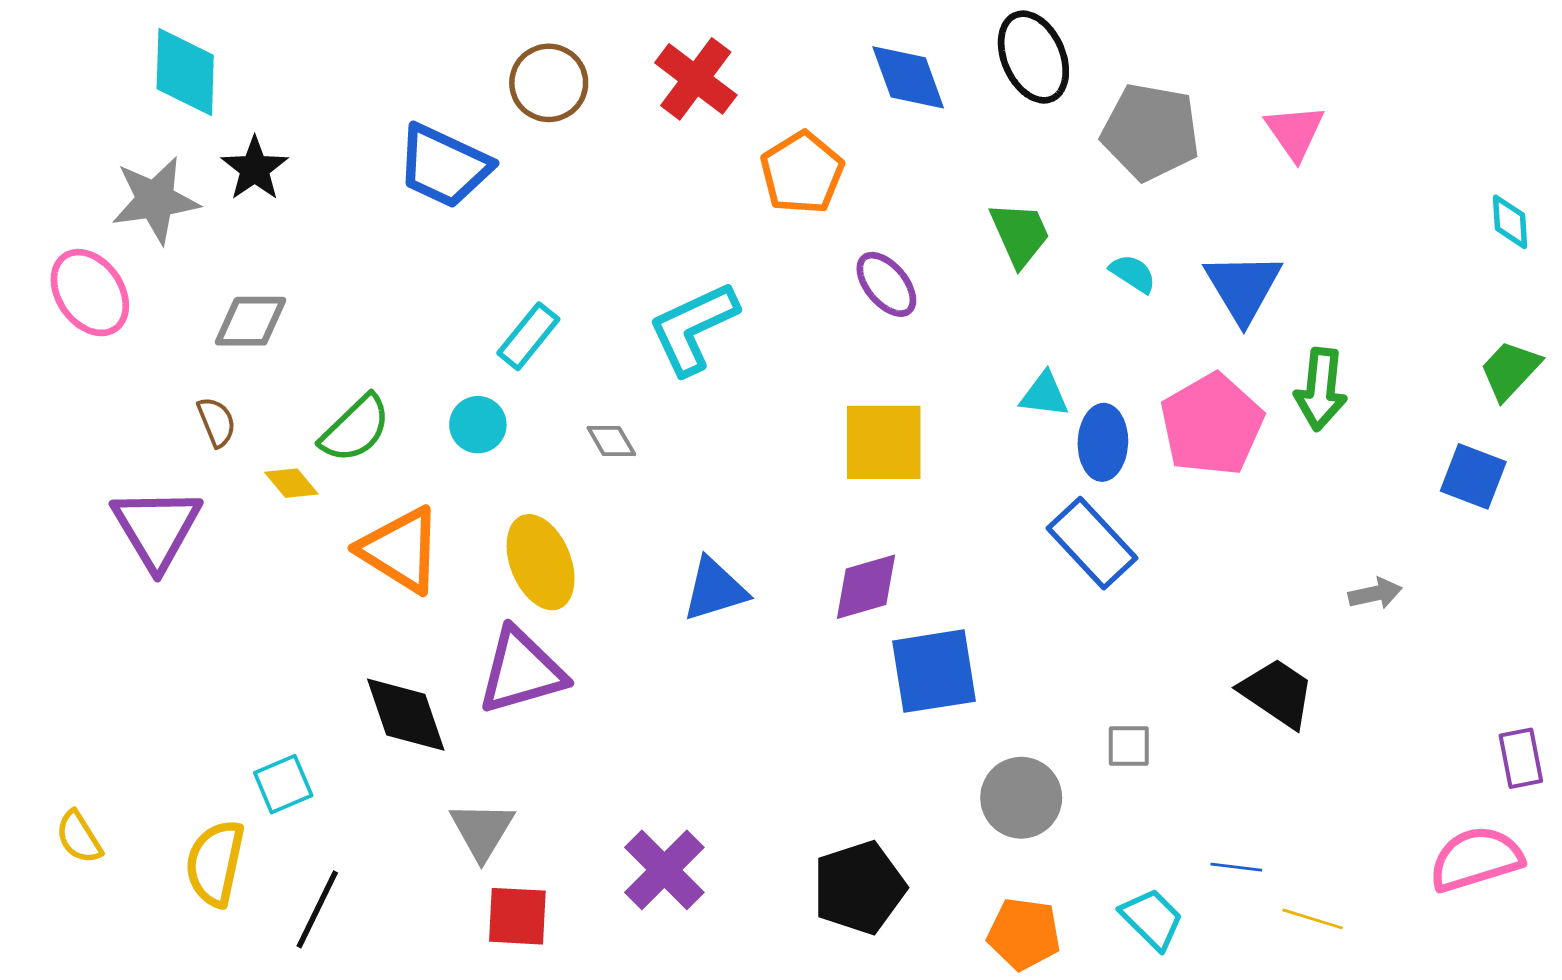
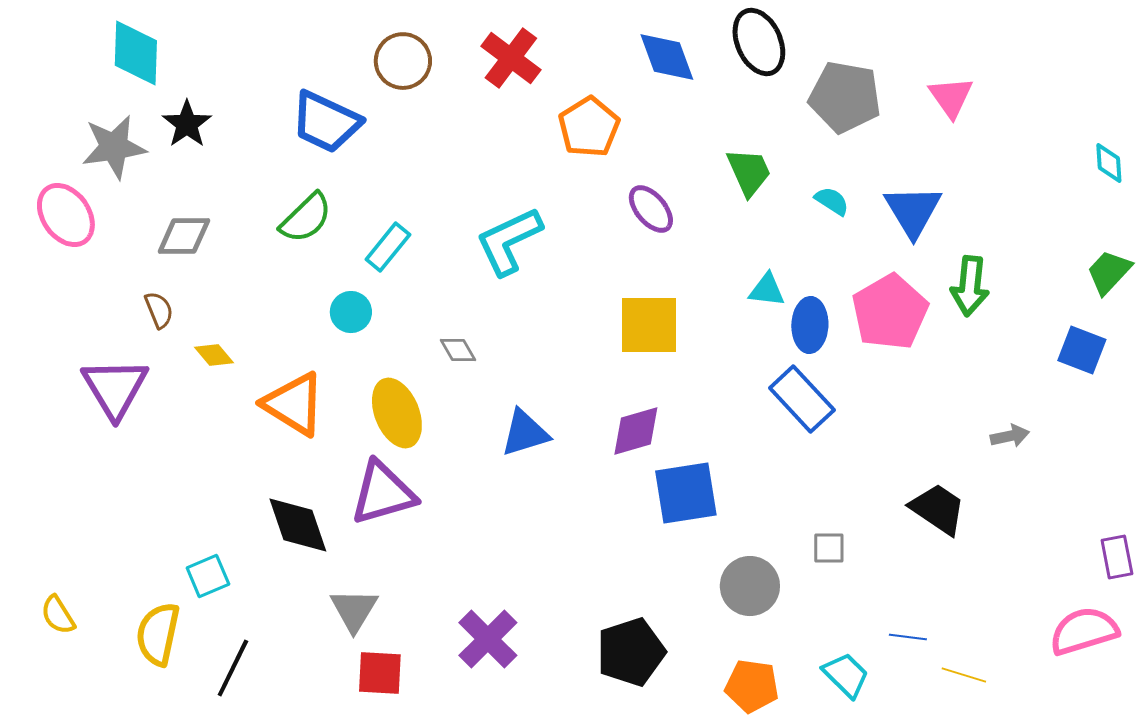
green semicircle: (355, 429) -> (306, 218), moved
gray diamond: (611, 441) -> (458, 350), moved

